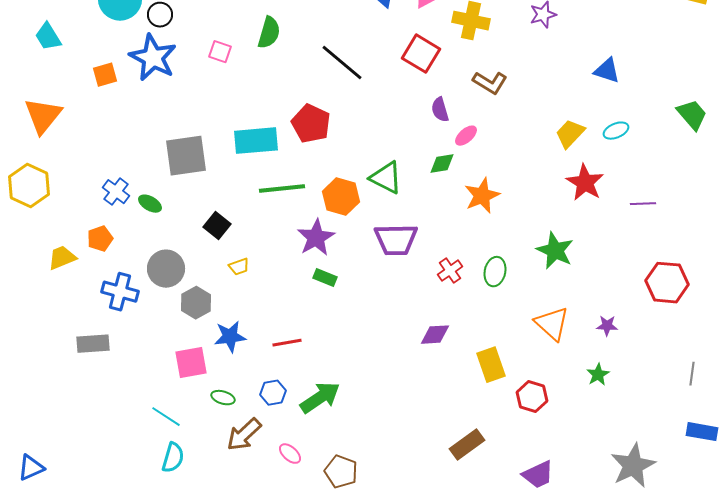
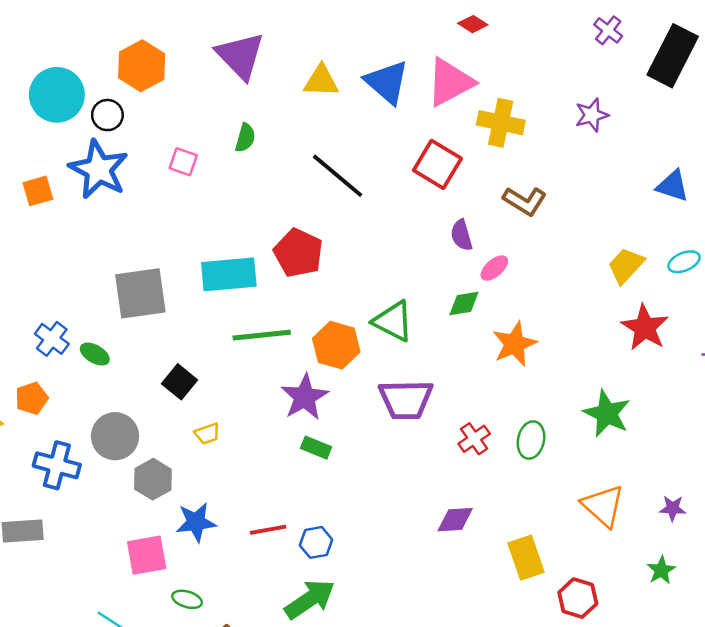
green semicircle: (269, 33) -> (245, 138), size x0.7
blue hexagon: (273, 393) -> (316, 542), moved

